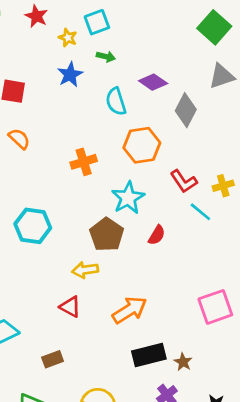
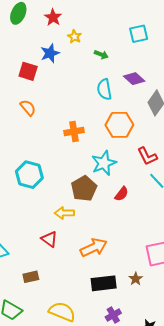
cyan square: (97, 22) -> (139, 34), moved
blue star: (70, 75) -> (50, 53), moved
brown star: (183, 362) -> (136, 279), moved

